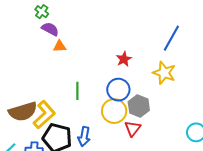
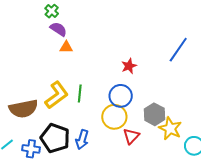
yellow star: (164, 73) -> (170, 129), moved
gray hexagon: (139, 106) -> (154, 114), moved
yellow L-shape: (44, 115) -> (57, 95), moved

